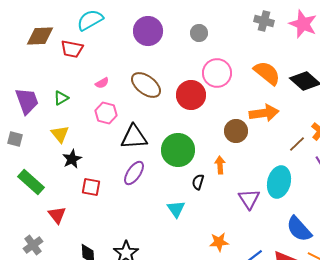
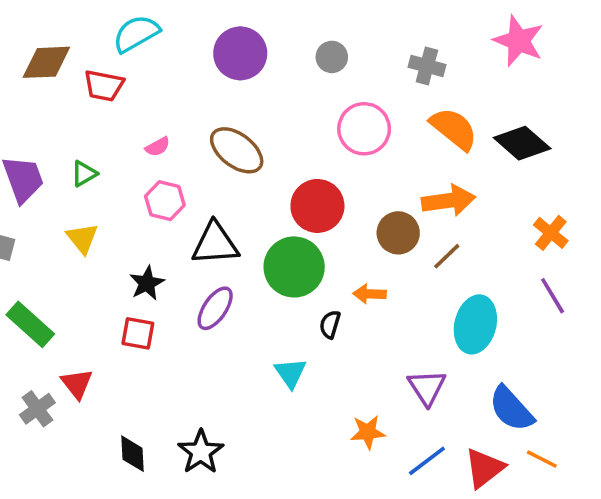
gray cross: (264, 21) -> (427, 66), moved
red circle: (191, 95) -> (317, 206), moved
brown line: (297, 144) -> (447, 256), moved
black star: (72, 159) -> (147, 283), moved
orange arrow: (220, 165) -> (369, 294), turned -84
purple triangle: (249, 199) -> (427, 387), moved
gray cross: (33, 245) -> (37, 409), moved

